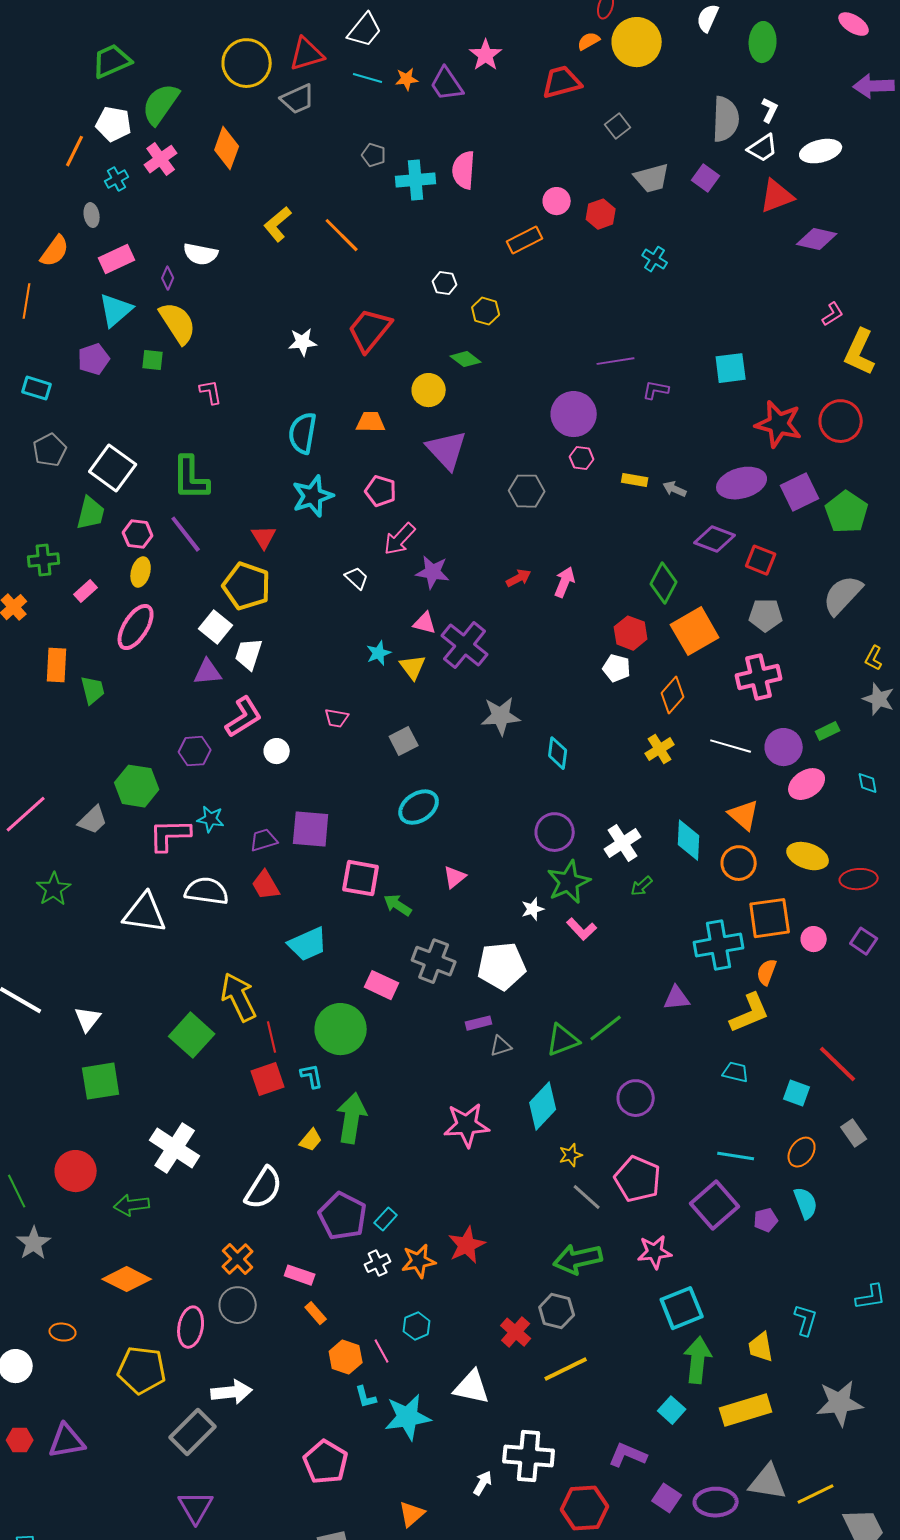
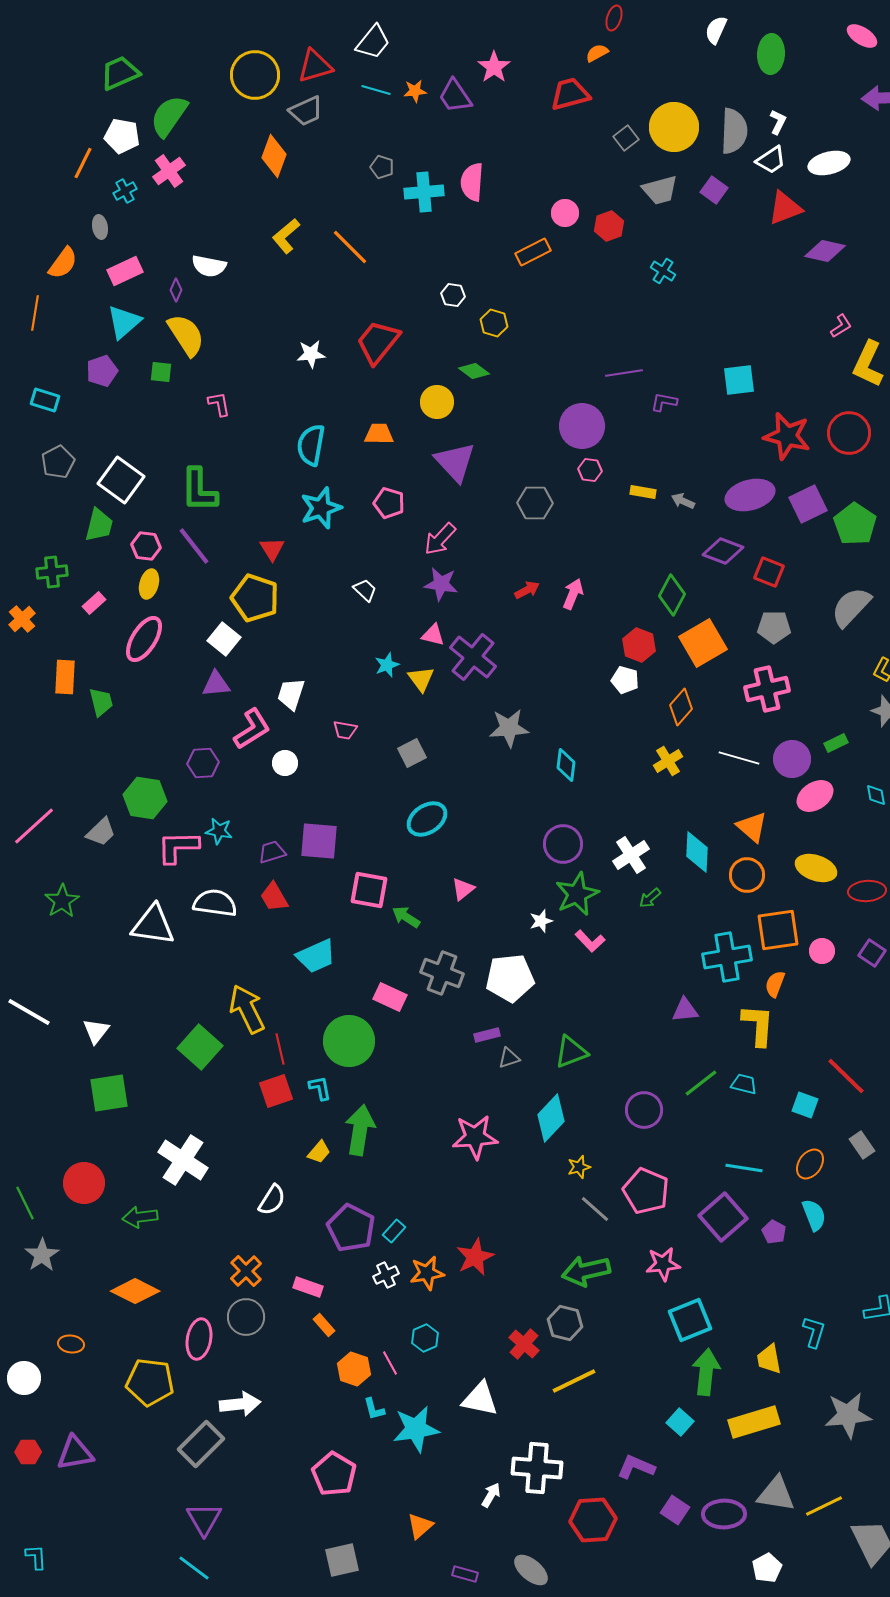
yellow circle: (637, 42) -> (674, 127), moved
orange diamond: (227, 148) -> (274, 156), moved
pink arrow: (400, 539) -> (440, 539), moved
white trapezoid: (249, 654) -> (291, 694), moved
yellow L-shape: (750, 1013) -> (758, 1025), turned -63
green line: (606, 1028) -> (701, 1083), moved
white semicircle: (264, 1188) -> (272, 1200), size x0.7
purple pentagon: (766, 1220) -> (774, 1232), turned -30

